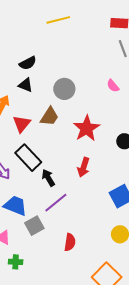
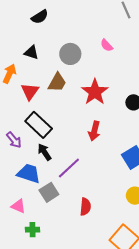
black semicircle: (28, 63) -> (40, 17), moved
pink semicircle: (113, 86) -> (107, 45), moved
black arrow: (48, 178) -> (45, 152), moved

